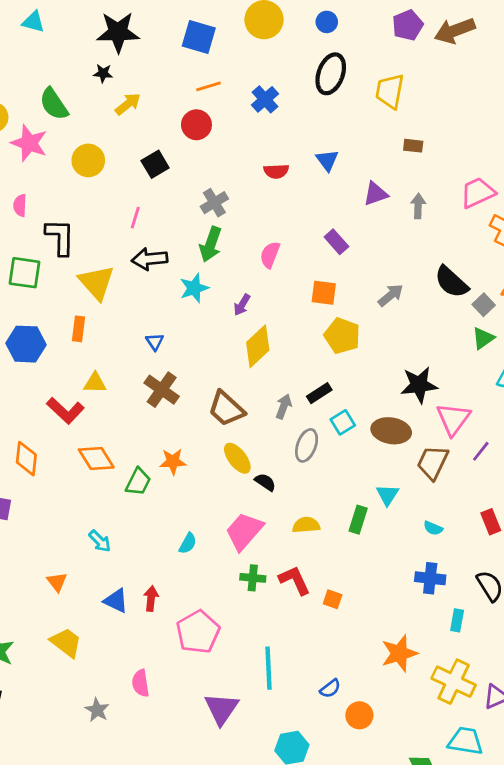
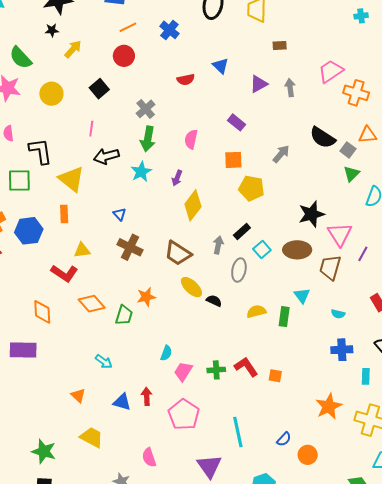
yellow semicircle: (306, 525) -> (256, 311), moved
pink trapezoid: (244, 531) -> (183, 371), moved, size x0.7

